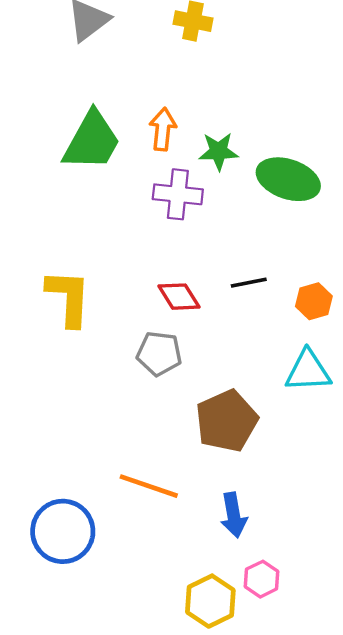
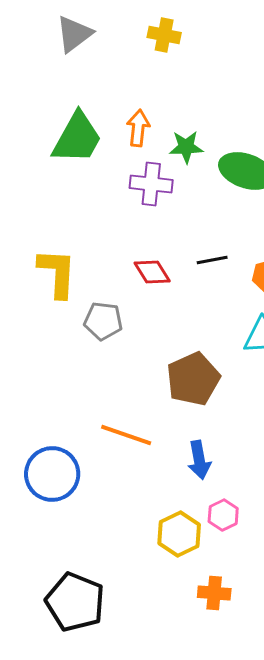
gray pentagon: (159, 354) -> (103, 321), moved

